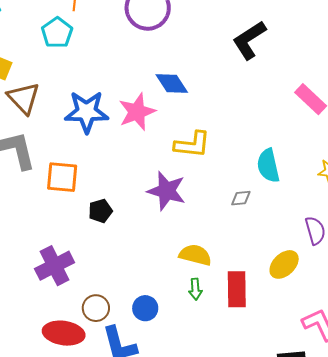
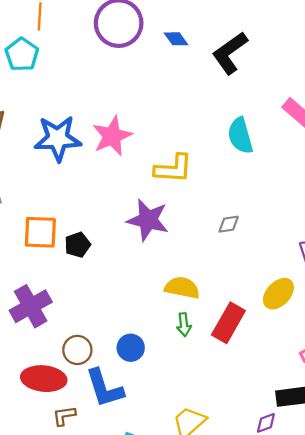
blue diamond: (172, 83) -> (176, 39), moved, size x0.7
cyan semicircle: (268, 166) -> (240, 136), moved
orange square: (62, 177) -> (40, 232), moved
red rectangle: (237, 289) -> (228, 323), turned 33

